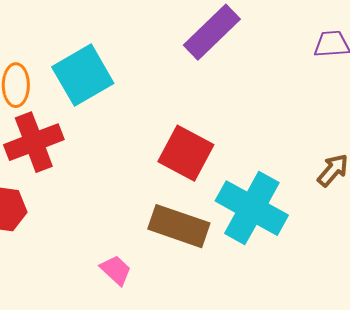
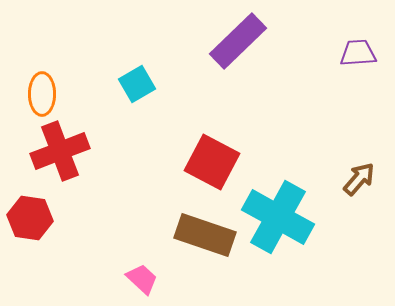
cyan square: (83, 75) -> (137, 84), moved, size x0.6

